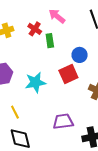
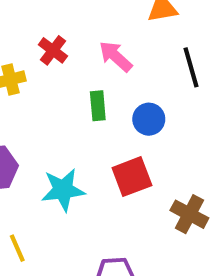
red cross: (35, 29) -> (53, 50), moved
blue circle: (80, 55) -> (149, 119), moved

